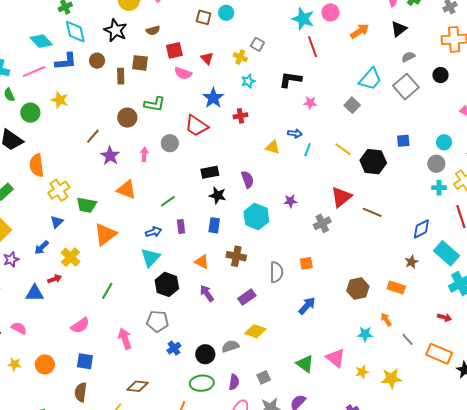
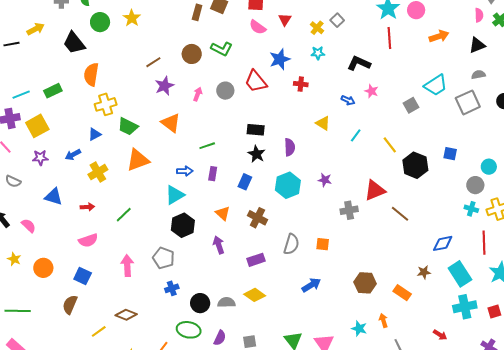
blue arrow: (295, 134) -> (348, 100), moved
red arrow: (55, 279) -> (87, 207), moved

